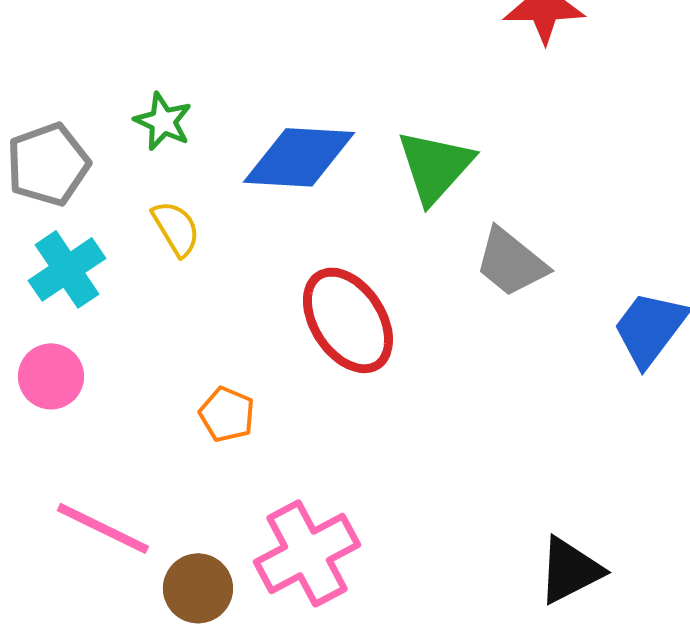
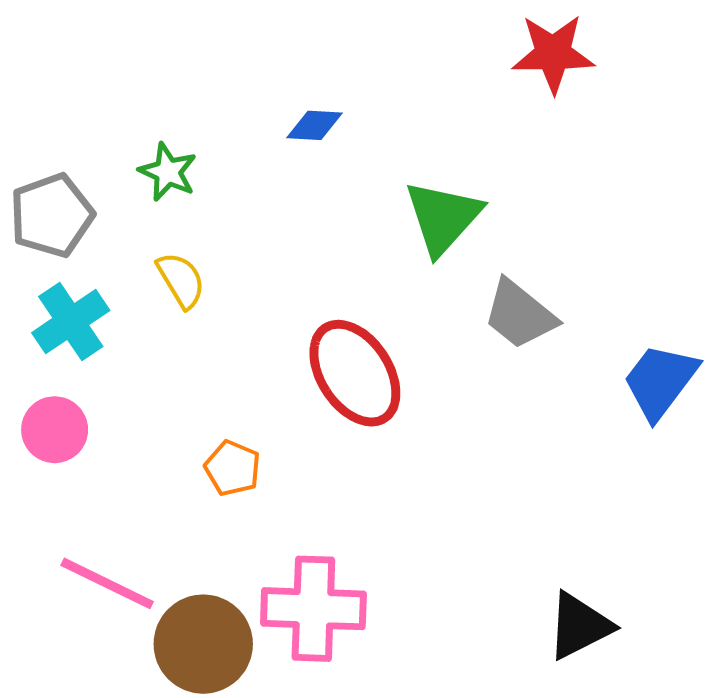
blue diamond: (299, 157) -> (314, 125), moved, size x0.5
pink cross: (307, 553) -> (313, 609), turned 30
brown circle: (198, 588) -> (203, 644), size x1.4

